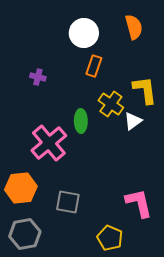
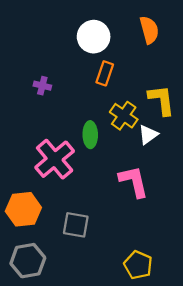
pink L-shape: (139, 203) -> (134, 181), moved
yellow pentagon: (110, 238) -> (138, 265), moved

